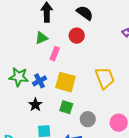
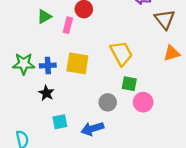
pink rectangle: (55, 54) -> (68, 25), moved
blue cross: (40, 81) -> (48, 65), turned 32
green square: (66, 107) -> (129, 84), moved

